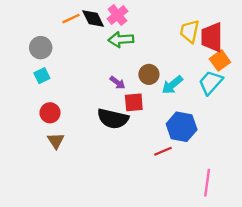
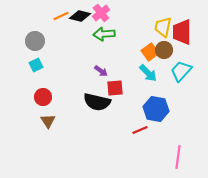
black diamond: (93, 19) -> (80, 16), turned -50
orange square: (220, 60) -> (150, 52), moved
brown circle: (149, 74) -> (164, 50), moved
cyan arrow: (172, 85) -> (148, 73), turned -96

